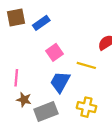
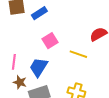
blue trapezoid: (60, 82) -> (39, 67), moved

